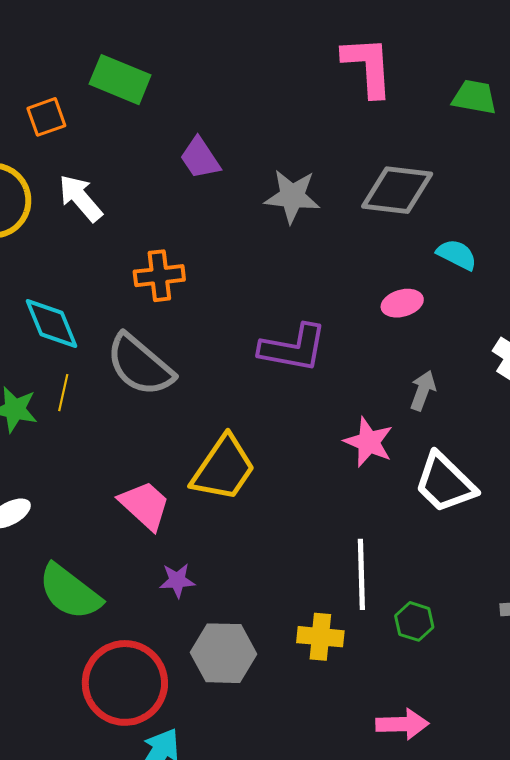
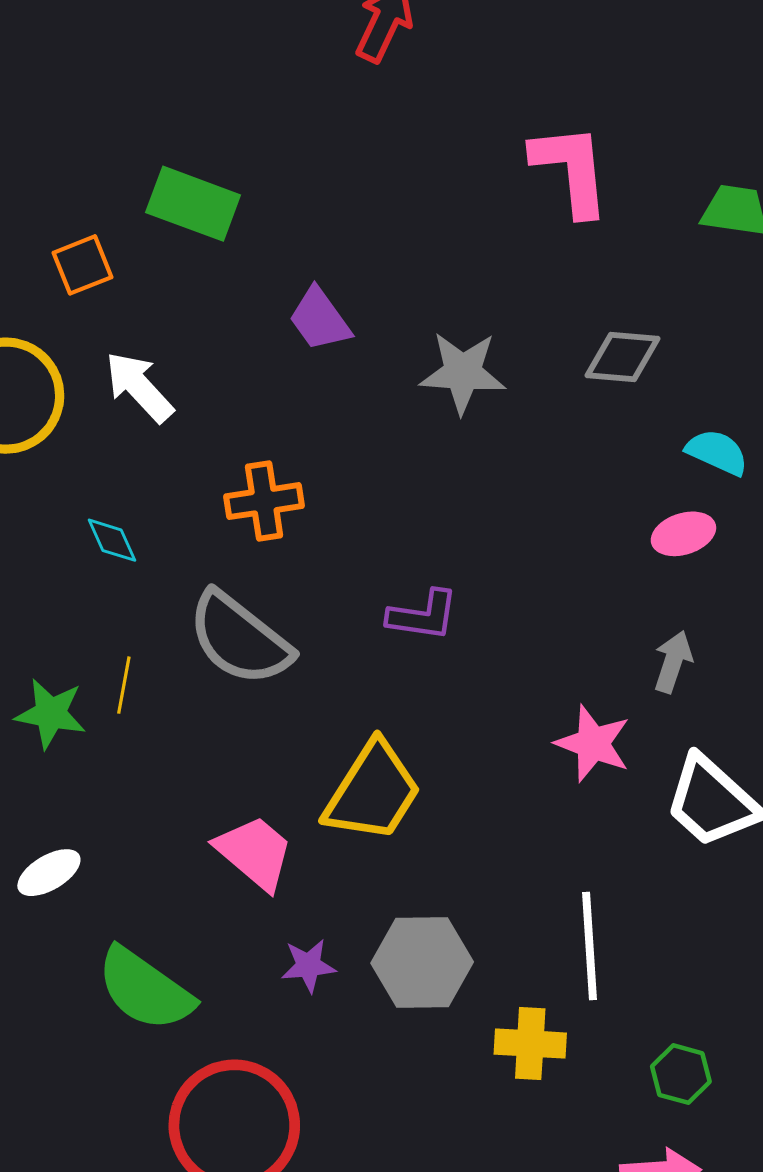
gray diamond: (397, 190) -> (622, 357), size x0.7
pink ellipse: (402, 303) -> (683, 534), moved
cyan diamond: (51, 323) -> (112, 540), moved, size x0.6
purple L-shape: (293, 348) -> (423, 615), moved, size x0.7
green hexagon: (414, 621) -> (681, 1074), moved
gray hexagon: (224, 653) -> (422, 963), moved

